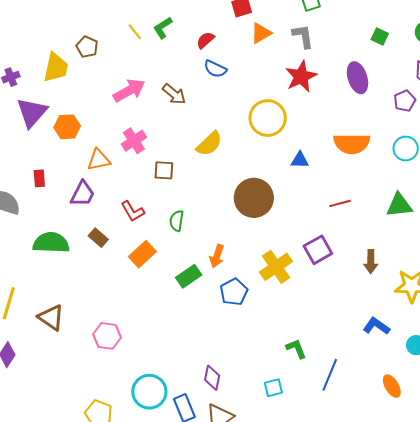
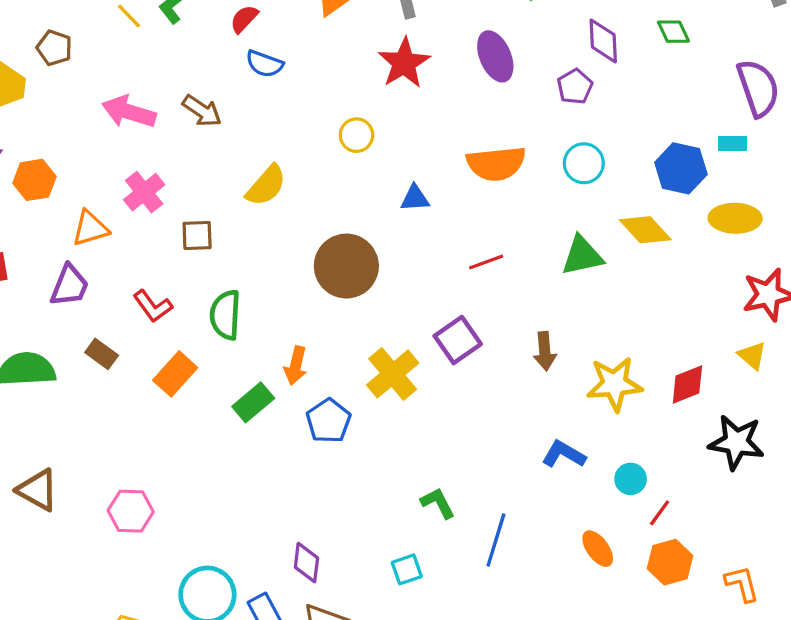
pink arrow: (129, 90) -> (129, 112), turned -128
yellow circle: (268, 118) -> (356, 135), size x0.6
green semicircle: (177, 221) -> (225, 315), size x1.4

